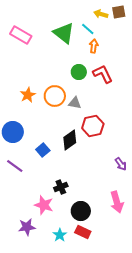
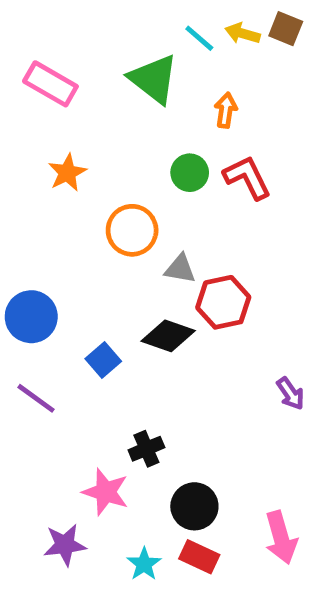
brown square: (119, 12) -> (286, 29), turned 32
cyan line: (88, 29) -> (199, 38), moved
orange star: (28, 95) -> (67, 173), moved
gray triangle: (75, 103) -> (180, 269), moved
black diamond: (70, 140) -> (168, 336), turned 55
pink arrow: (117, 202) -> (281, 538), moved

